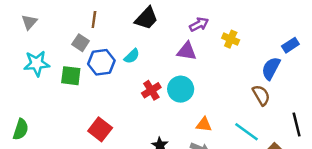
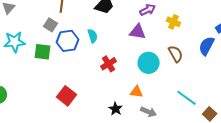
cyan semicircle: (132, 56) -> (93, 36), turned -64
cyan circle: (181, 89) -> (149, 63), moved
brown semicircle: (261, 95) -> (176, 54), moved
orange triangle: (204, 124) -> (137, 92), moved

